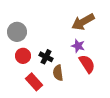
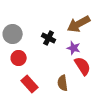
black cross: (46, 57) -> (49, 38), moved
brown semicircle: (58, 73) -> (63, 83), moved

